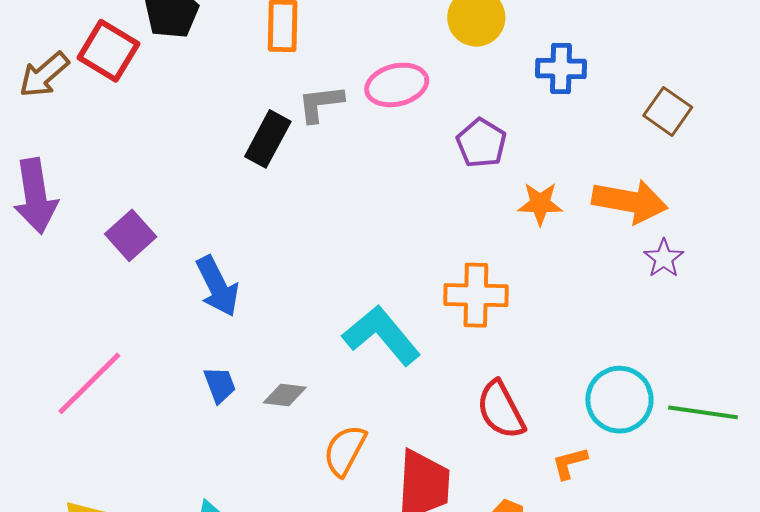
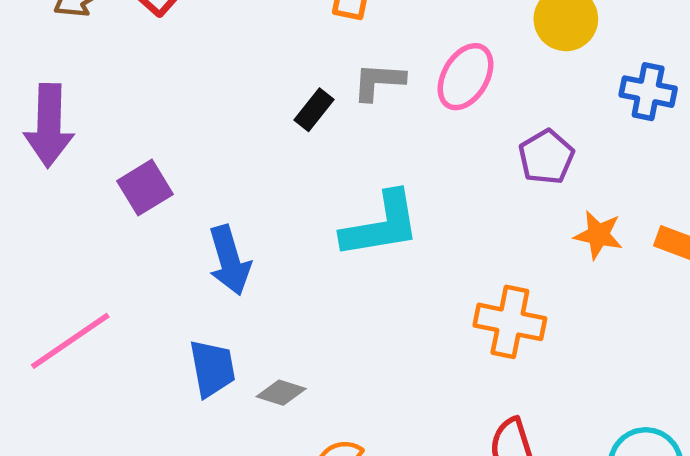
pink ellipse: (397, 85) -> (465, 77), turned -56
black rectangle: (268, 139) -> (314, 110), size x0.7
cyan L-shape: (382, 335) -> (381, 225), moved, turned 110
blue trapezoid: (220, 385) -> (212, 368), size x1.4

